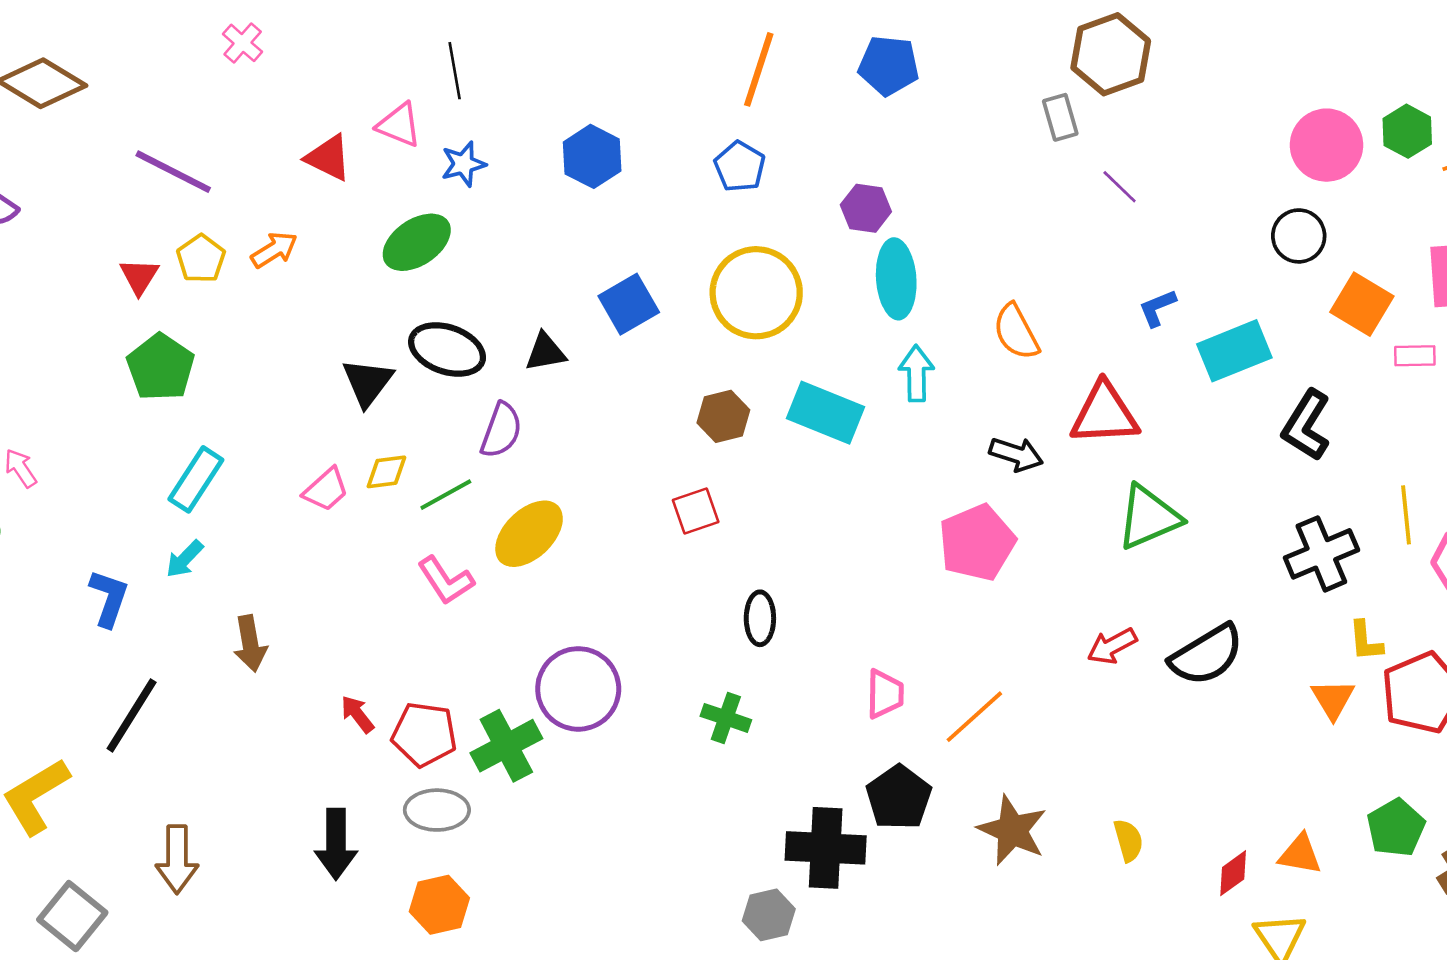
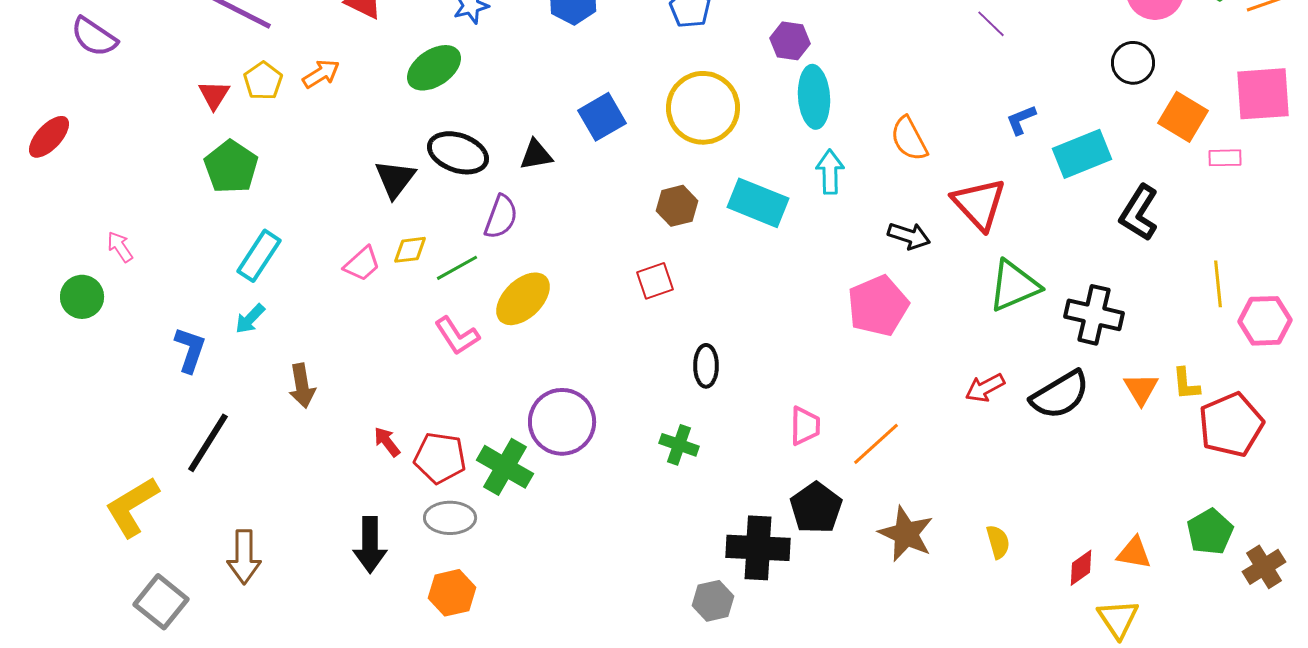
red triangle: (1104, 414) -> (979, 204), turned 50
black cross: (1321, 554) -> (1094, 315), moved, turned 36
orange triangle: (1333, 699) -> (1141, 389), moved
green cross: (506, 746) -> (505, 467), turned -32

